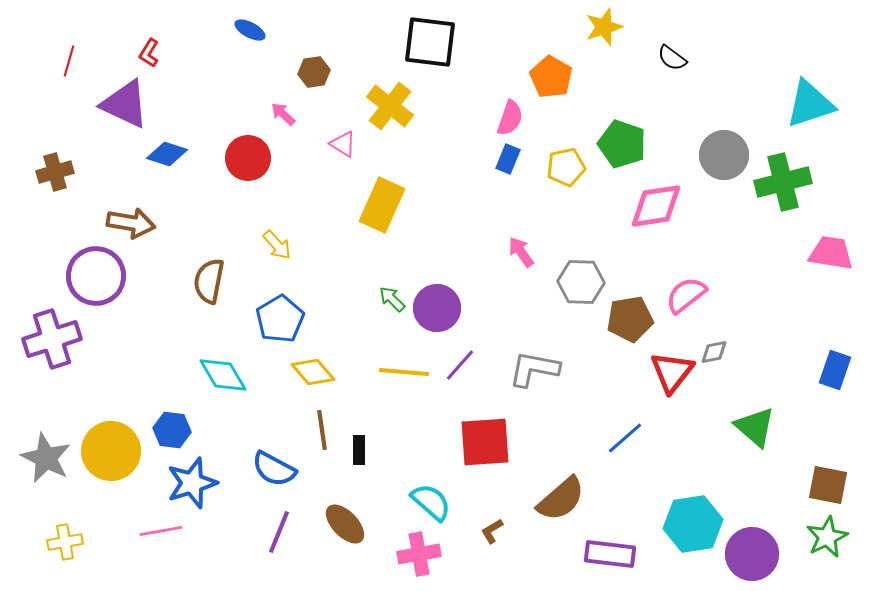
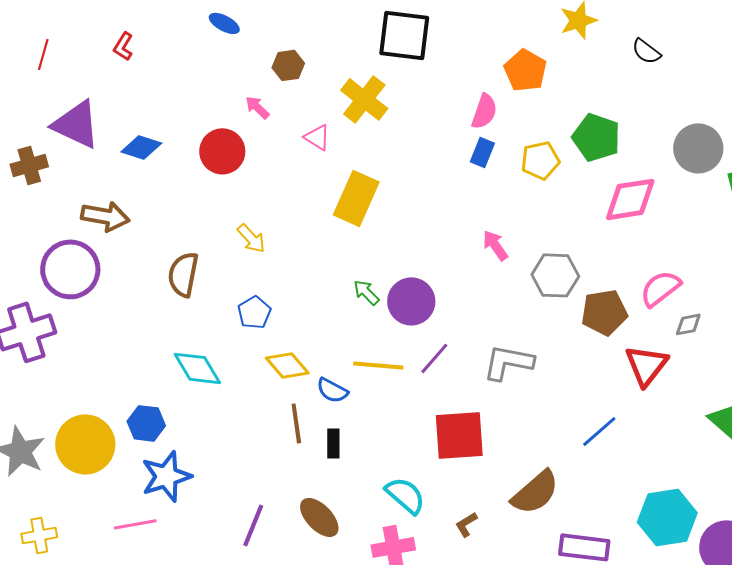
purple triangle: (125, 104) -> (76, 124), moved
blue pentagon: (280, 319) -> (254, 312), size x0.7
gray diamond: (714, 352) -> (688, 324), moved
blue semicircle: (274, 469) -> (332, 390), moved, size x0.7

